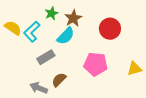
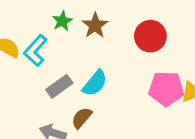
cyan semicircle: (66, 36) -> (95, 83), moved
pink pentagon: (96, 64) -> (166, 89), moved

